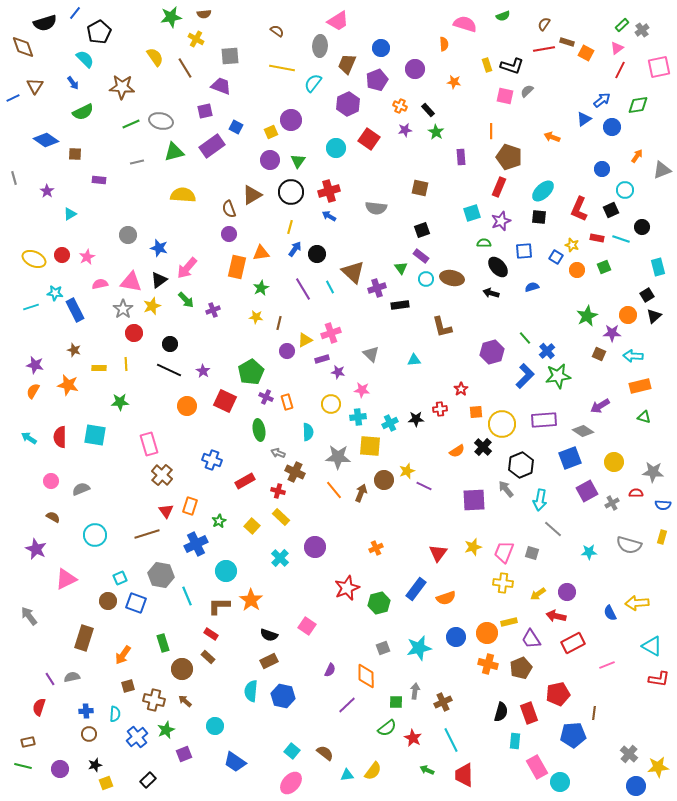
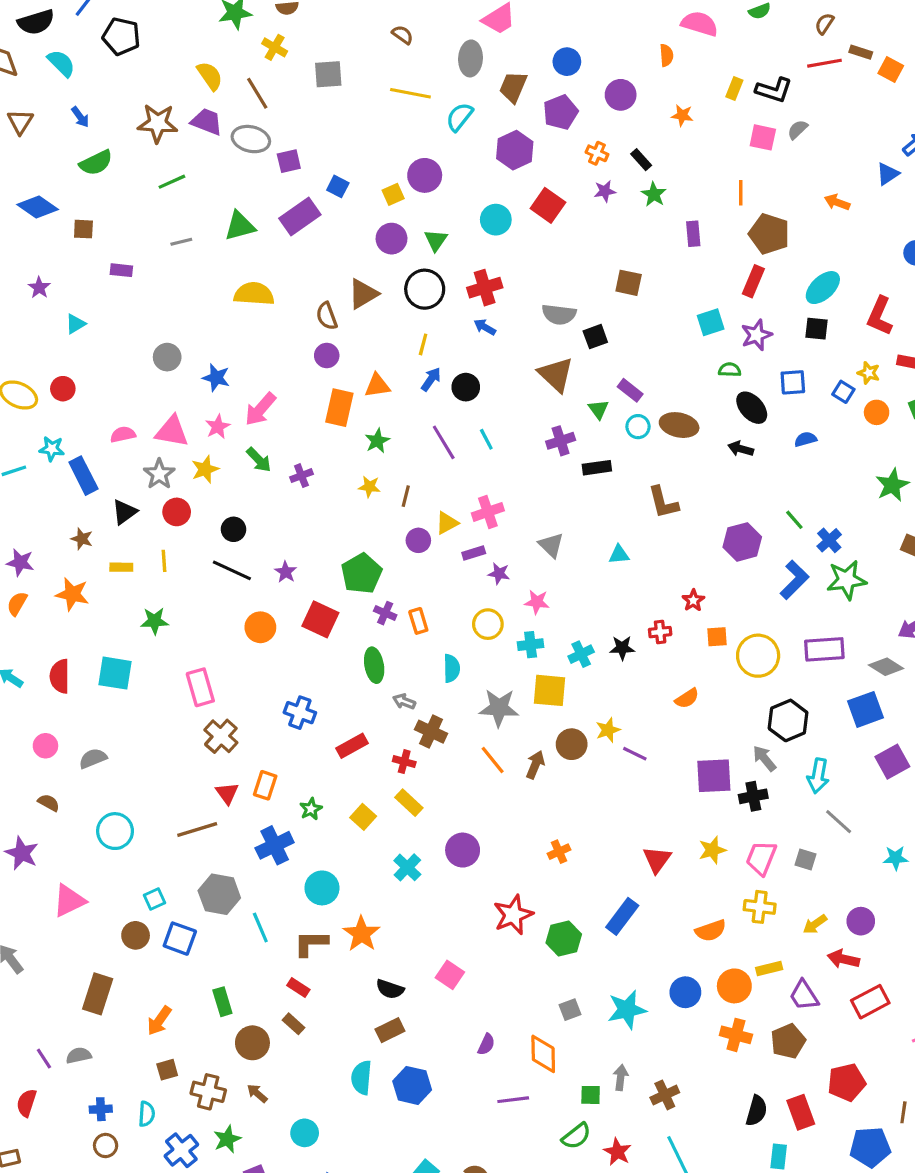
black pentagon: (99, 32) -> (121, 36), turned -30
cyan semicircle: (85, 59) -> (61, 63), moved
yellow rectangle: (487, 65) -> (734, 88), turned 40
purple trapezoid: (221, 86) -> (207, 122), moved
gray ellipse: (161, 121) -> (251, 139), moved
black square: (422, 230) -> (595, 337), moved
pink star: (87, 257) -> (218, 427), moved
brown triangle: (353, 272) -> (556, 374), moved
black triangle: (159, 280) -> (124, 512), moved
black cross: (483, 447) -> (753, 796), moved, turned 36
orange semicircle: (446, 598) -> (711, 931), moved
purple line: (347, 705) -> (513, 1100), turned 36

